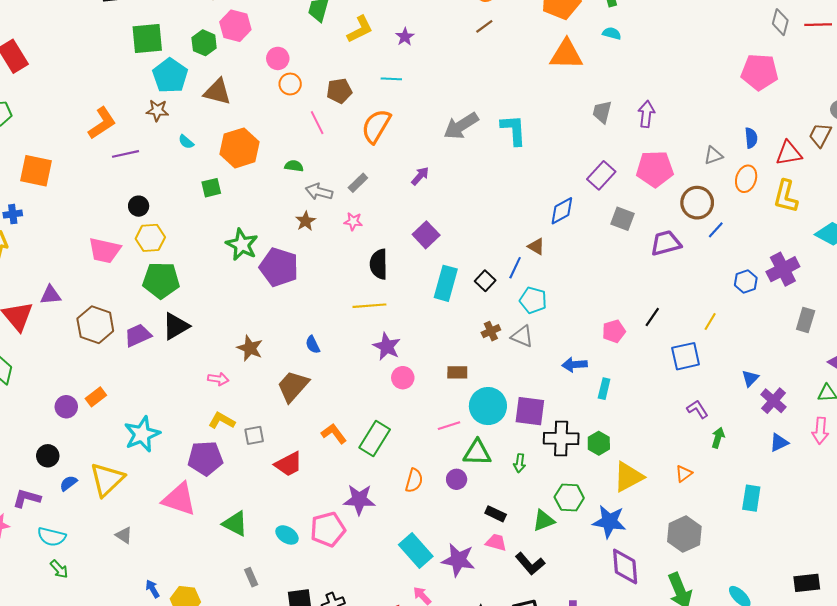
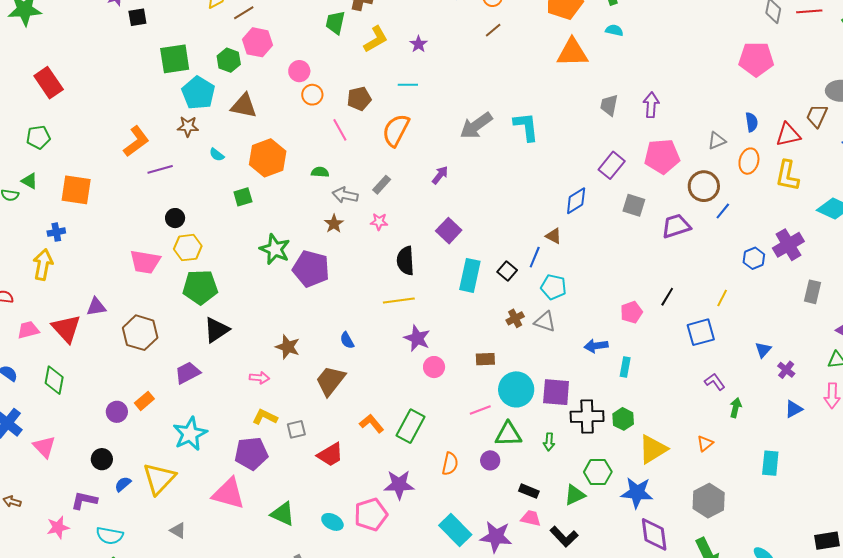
purple trapezoid: (138, 335) -> (188, 373), moved
purple cross: (773, 401) -> (786, 370), size x0.7

